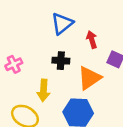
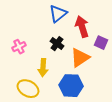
red arrow: (92, 40) -> (82, 27), size x1.5
black cross: (61, 61) -> (57, 44), turned 32

